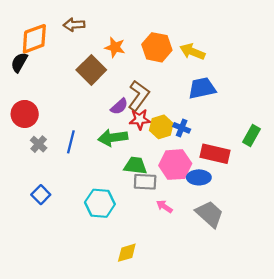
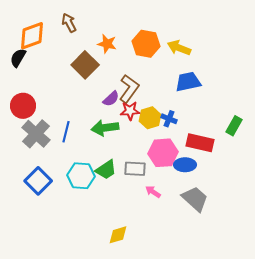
brown arrow: (74, 25) -> (69, 23), turned 66
gray cross: (39, 144) -> (36, 134), size x1.8
green trapezoid: (135, 166) -> (106, 170), moved, turned 140
blue square: (41, 195) -> (38, 181), size x1.5
cyan hexagon: (100, 203) -> (81, 176), moved

